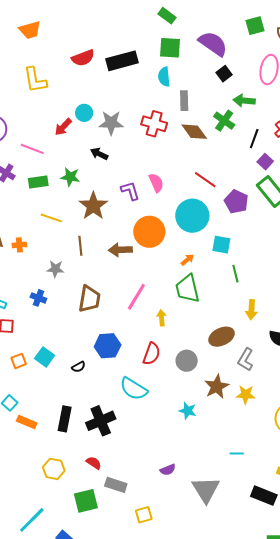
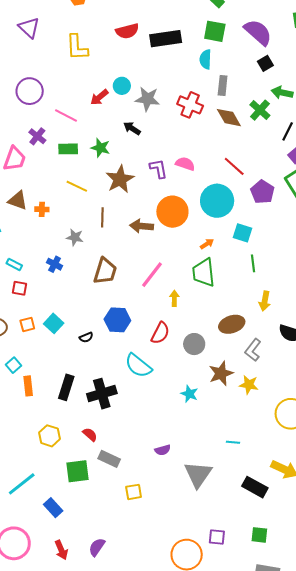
pink semicircle: (156, 183) -> (185, 164), turned -54
orange rectangle: (27, 422) -> (28, 386), turned 54

